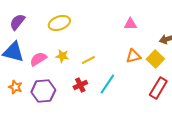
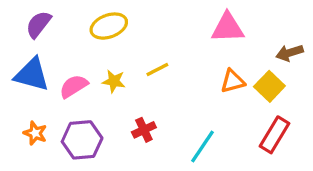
pink triangle: (130, 24) -> (228, 28), size x1.5
yellow line: (88, 60) -> (157, 70), moved
cyan line: (107, 84) -> (203, 147), moved

